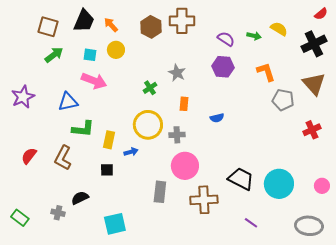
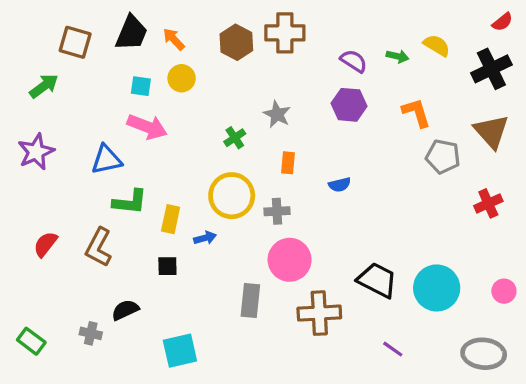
green arrow: (54, 55) -> (44, 86), moved

